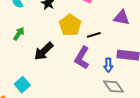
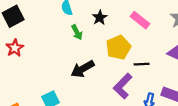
green arrow: (19, 34) -> (77, 32), moved, turned 104

